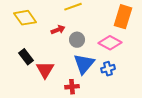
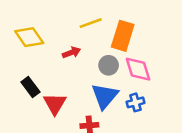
orange rectangle: (123, 17) -> (123, 36), moved
gray circle: (77, 40) -> (109, 65), moved
pink diamond: (110, 43) -> (138, 69), turned 45

